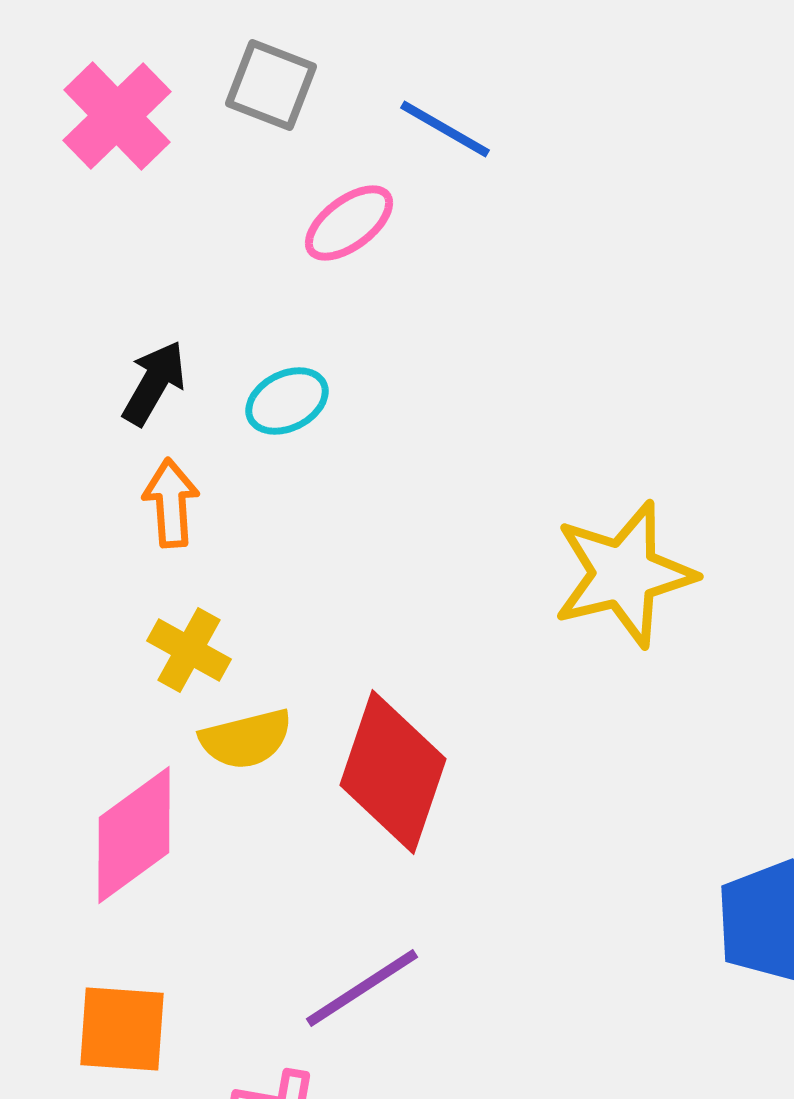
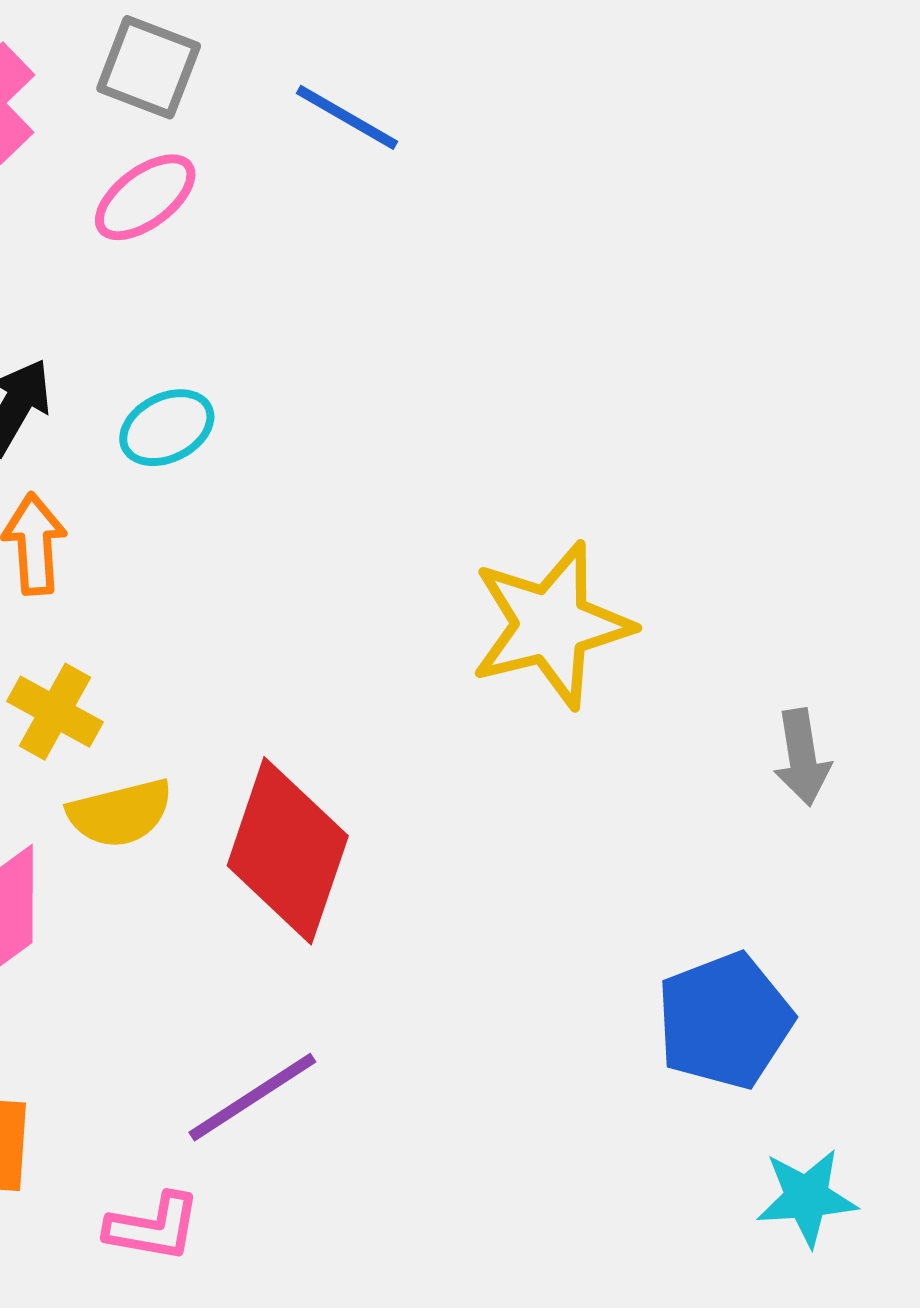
pink ellipse: (349, 223) -> (145, 197), moved

